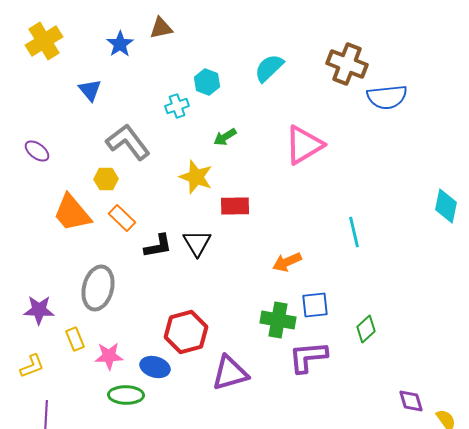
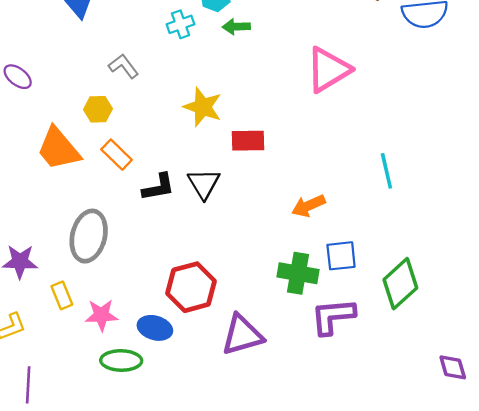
green arrow: (225, 137) -> (236, 27), moved, turned 30
gray L-shape: (128, 142) -> (124, 66), size x0.6
green diamond: (366, 329) -> (400, 284), size x1.6

